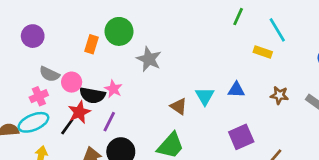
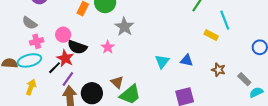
gray semicircle: (49, 74) -> (30, 23), moved
pink star: (113, 89) -> (108, 47), moved
brown triangle: (179, 106) -> (117, 82), moved
red star: (79, 112) -> (65, 58), turned -30
purple line: (109, 122) -> (68, 79), moved

